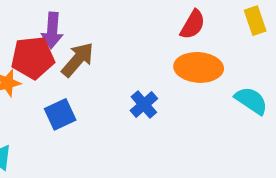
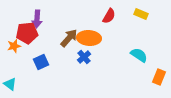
yellow rectangle: (255, 21) -> (141, 14), turned -48
brown arrow: (78, 60) -> (69, 38), moved
orange ellipse: (199, 67) -> (89, 38), moved

